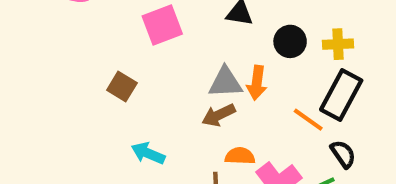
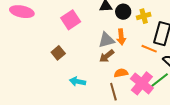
black circle: (290, 41) -> (123, 12), moved
yellow cross: (338, 44) -> (144, 16), moved
brown square: (122, 86) -> (58, 53), turned 32

